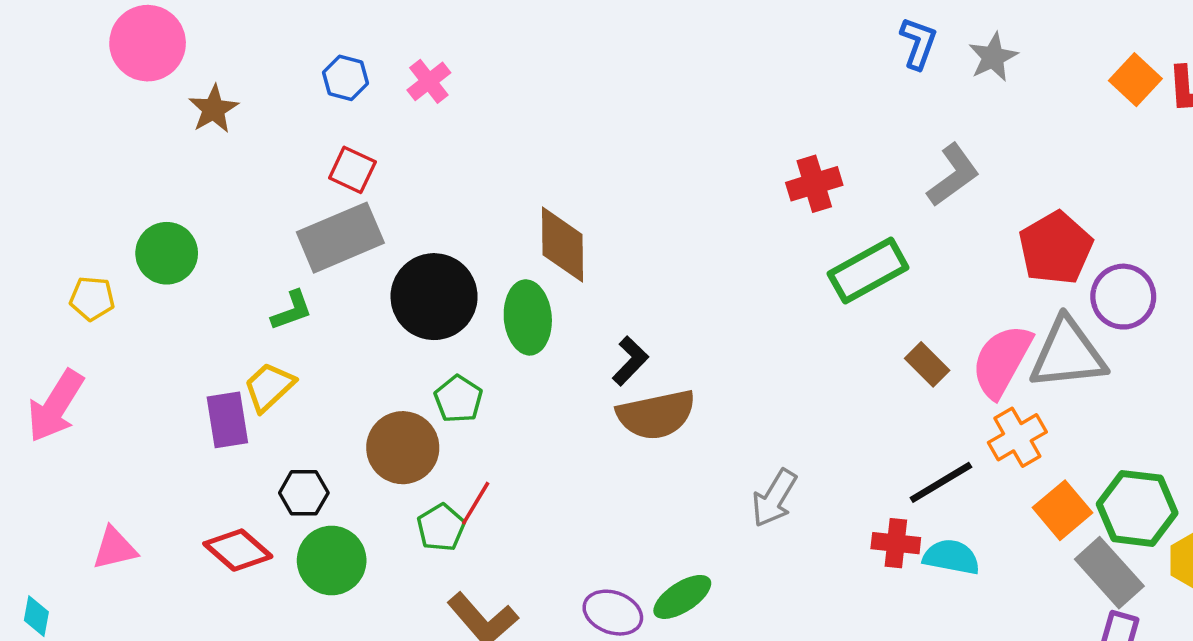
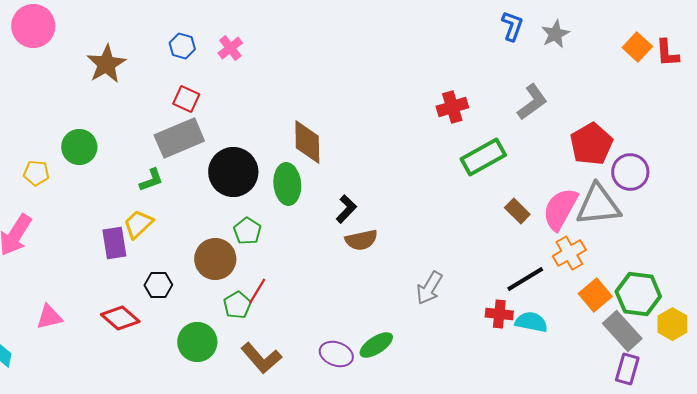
pink circle: (148, 43) -> (33, 26), moved
brown star: (214, 109) -> (106, 64), size x1.4
brown semicircle: (656, 415) -> (361, 240), size x0.7
green circle: (332, 560) -> (197, 342), moved

